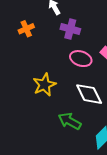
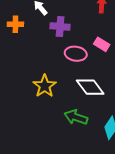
orange cross: (26, 29) -> (15, 24), moved, turned 35

